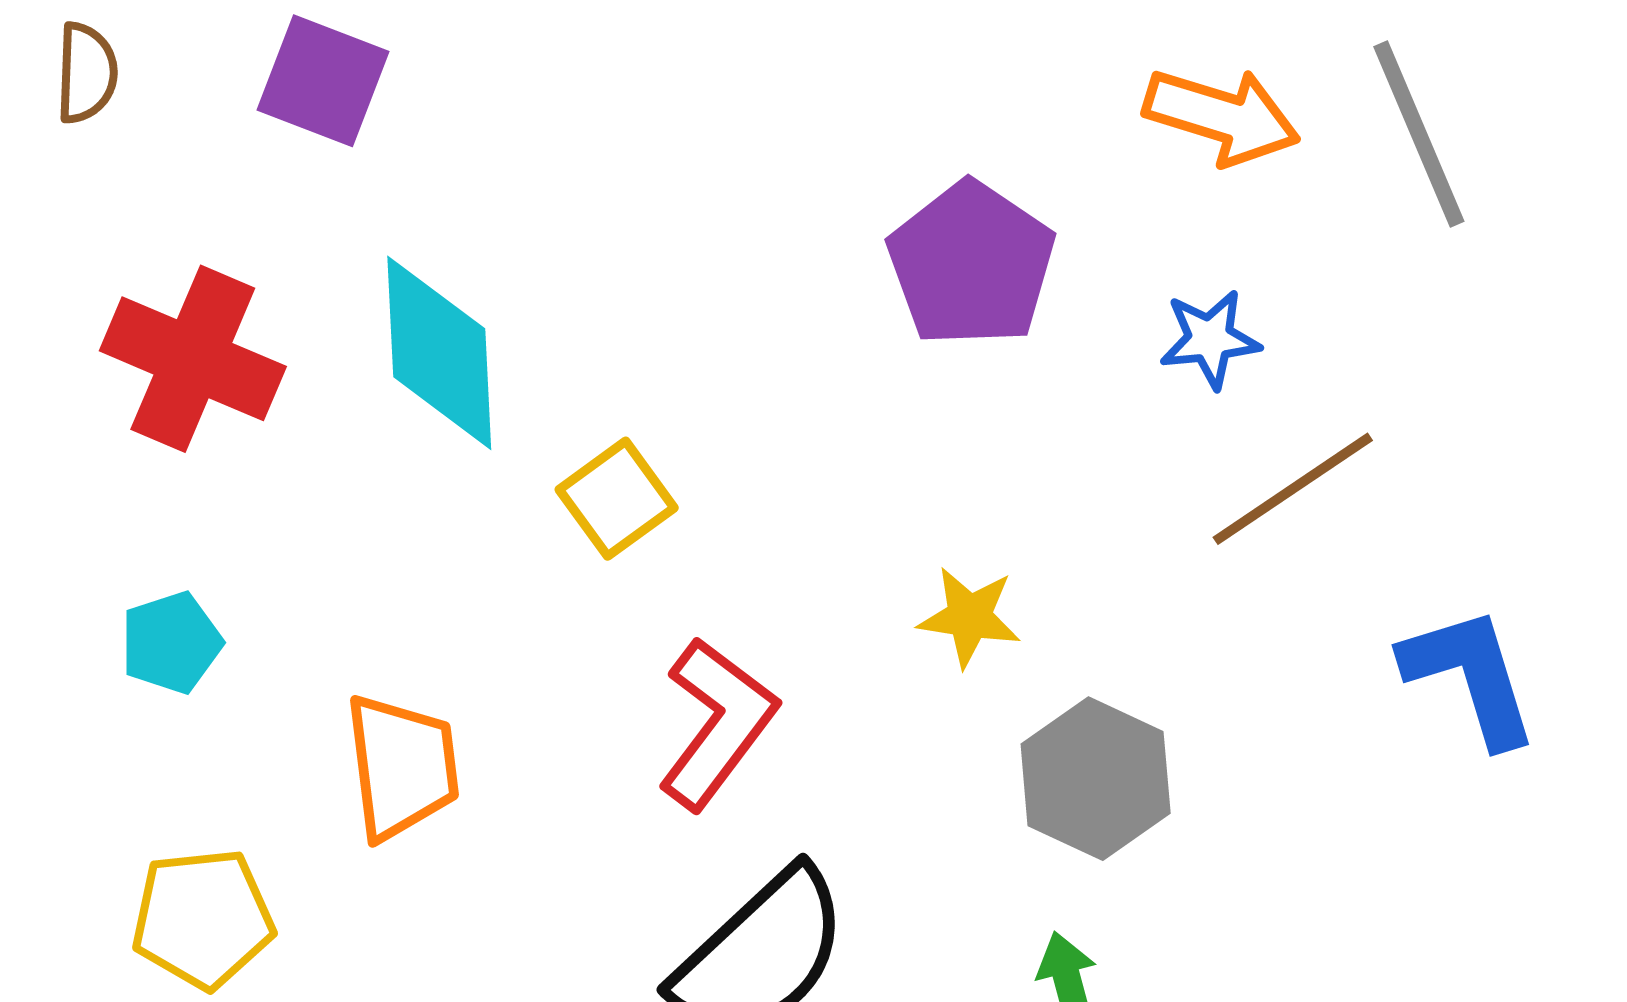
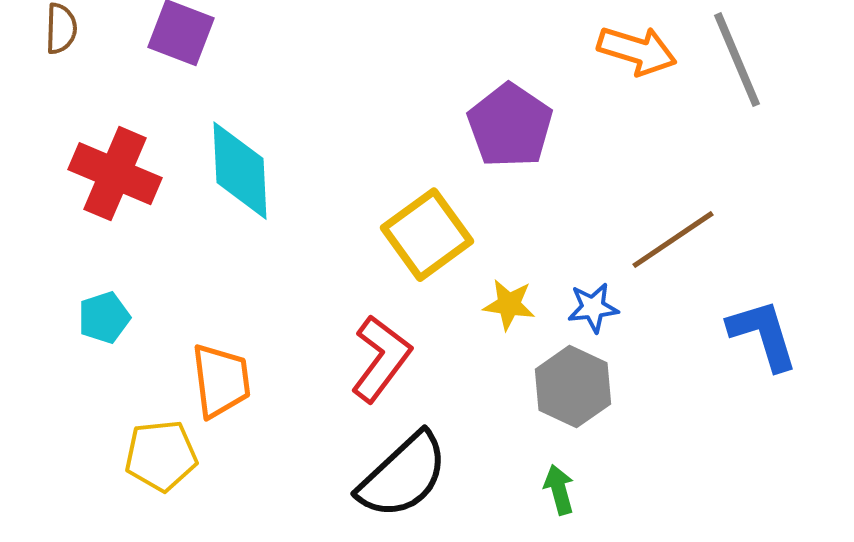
blue star: (1210, 339) -> (593, 308), moved
yellow square: (617, 499) -> (427, 235), moved, size x1.5
yellow pentagon: (203, 918) -> (161, 456), moved

